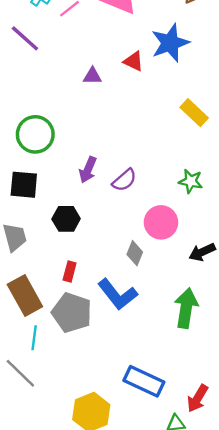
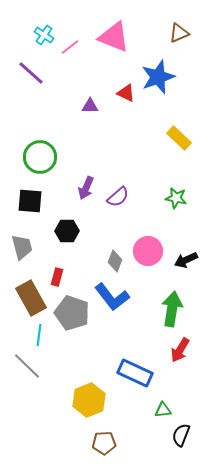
pink circle: (161, 222) -> (148, 251), moved
gray diamond: (135, 253) -> (115, 261), moved
red rectangle: (70, 272) -> (57, 277), moved
red arrow: (198, 398) -> (180, 350), moved

